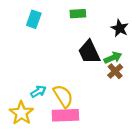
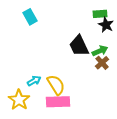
green rectangle: (78, 14) -> (100, 14), moved
cyan rectangle: (34, 19) -> (30, 17), turned -49

